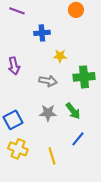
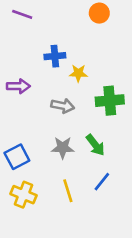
blue cross: (42, 33) -> (55, 56), moved
purple arrow: (14, 66) -> (18, 86), turned -78
yellow line: (52, 156) -> (68, 191), moved

